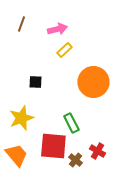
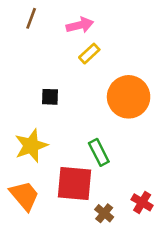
red cross: (97, 151) -> (142, 202), moved
brown cross: (75, 160) -> (104, 213), moved

